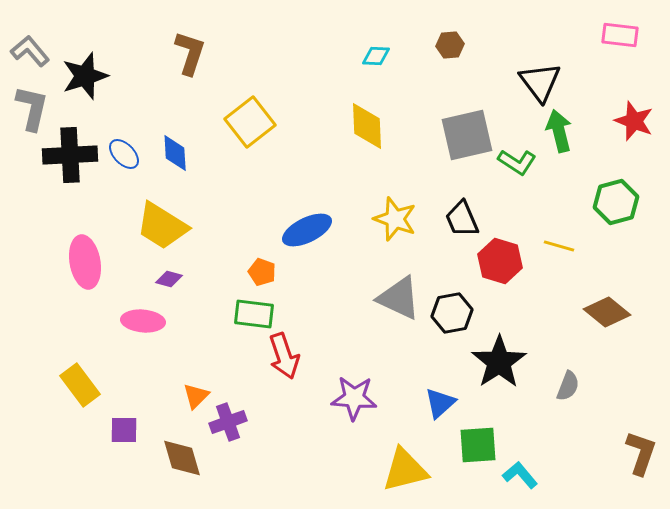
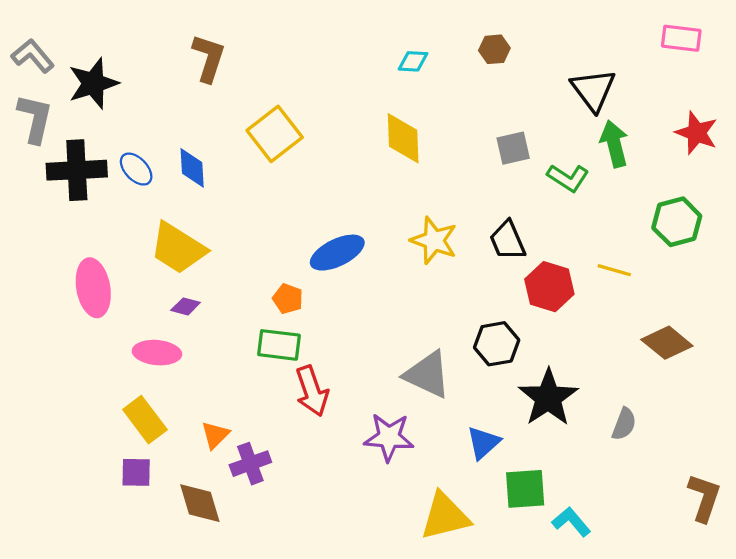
gray square: (467, 135) -> (513, 148), size x0.6
gray triangle: (399, 298) -> (427, 375), moved
yellow rectangle: (80, 385) -> (145, 420), moved

